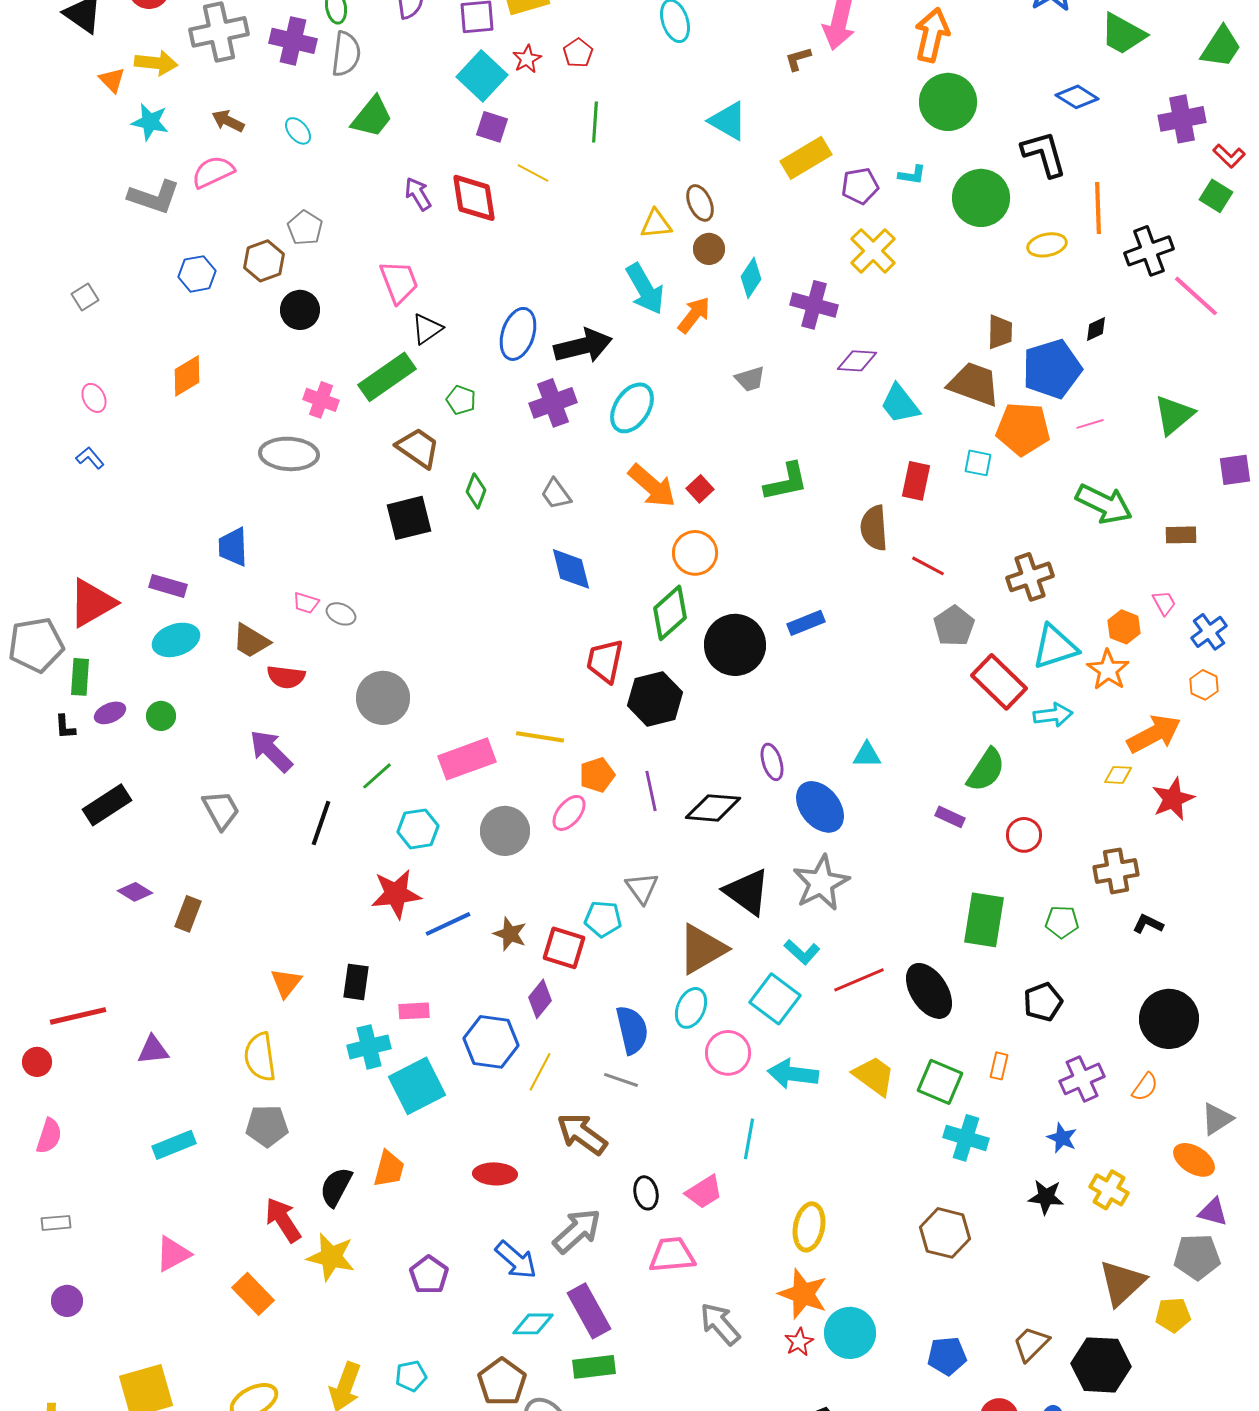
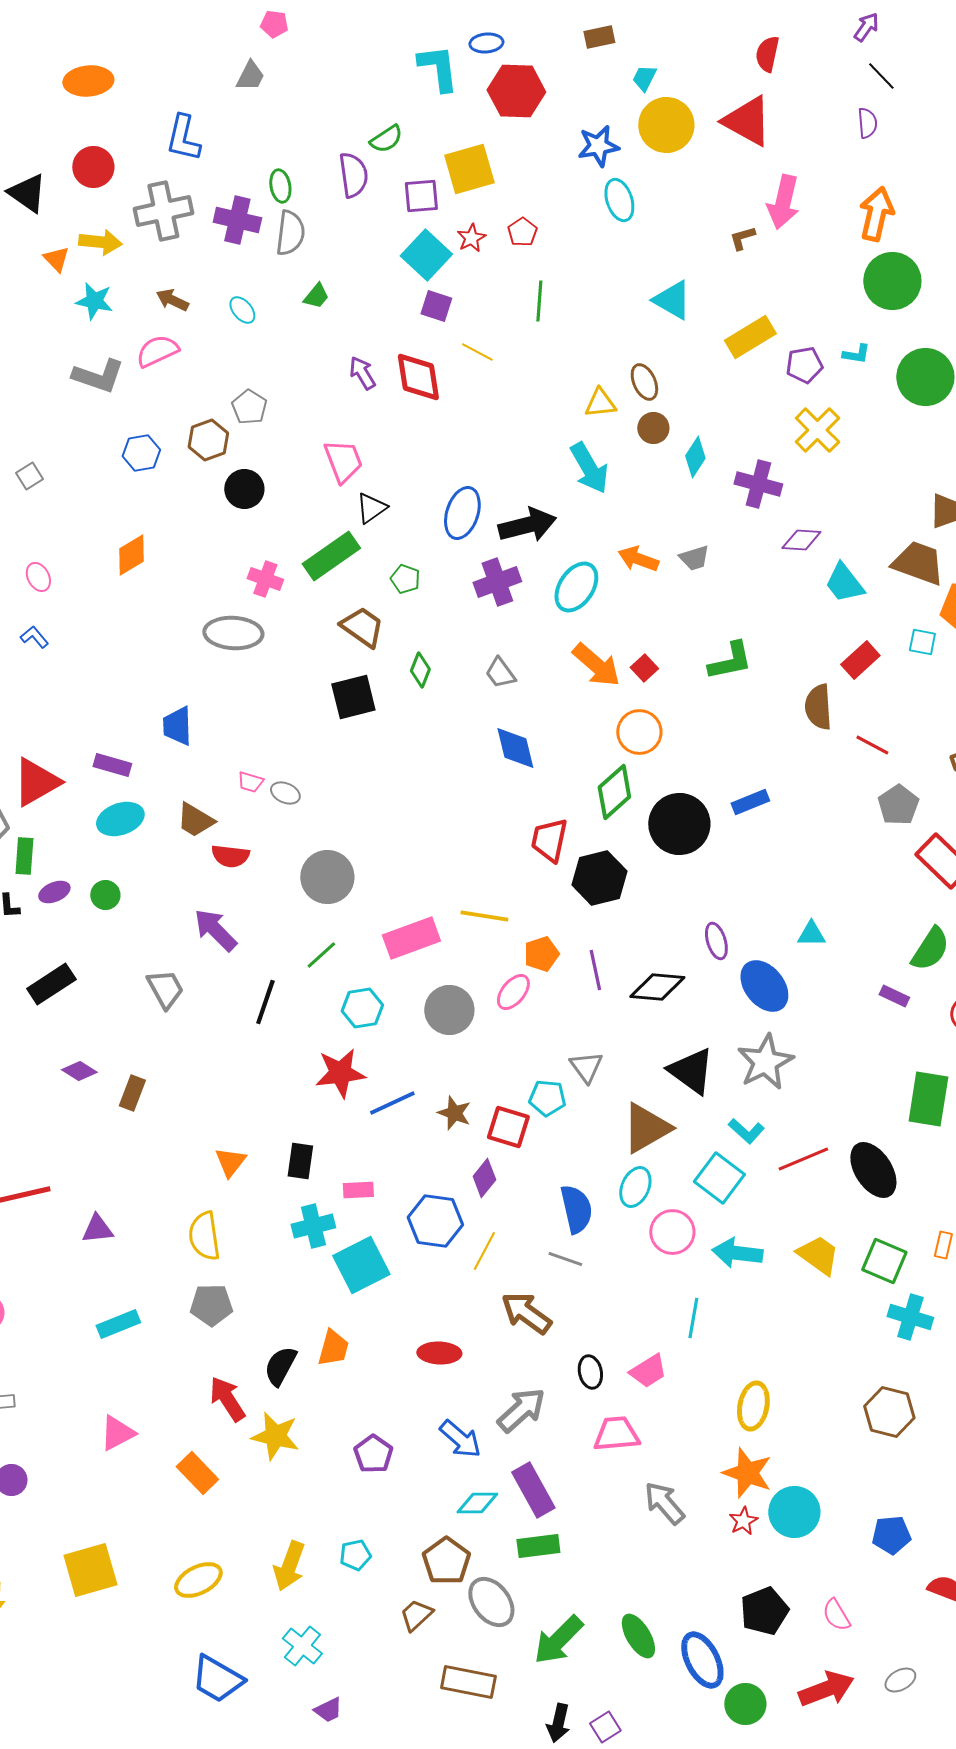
green trapezoid: (372, 117) -> (316, 296), size x0.6
orange arrow: (694, 315) -> (638, 559), moved, turned -108
red rectangle: (916, 481) -> (860, 660), turned 36

